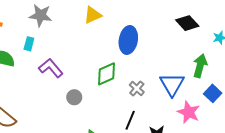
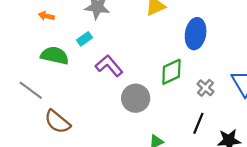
cyan rectangle: (29, 44) -> (84, 39), turned 40
gray circle: (74, 97) -> (136, 98), size x1.6

